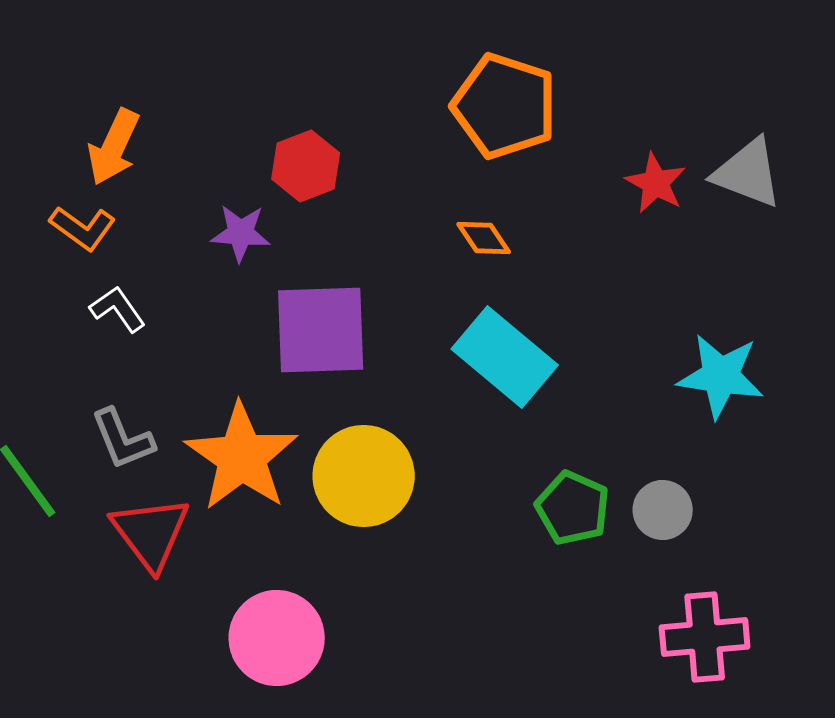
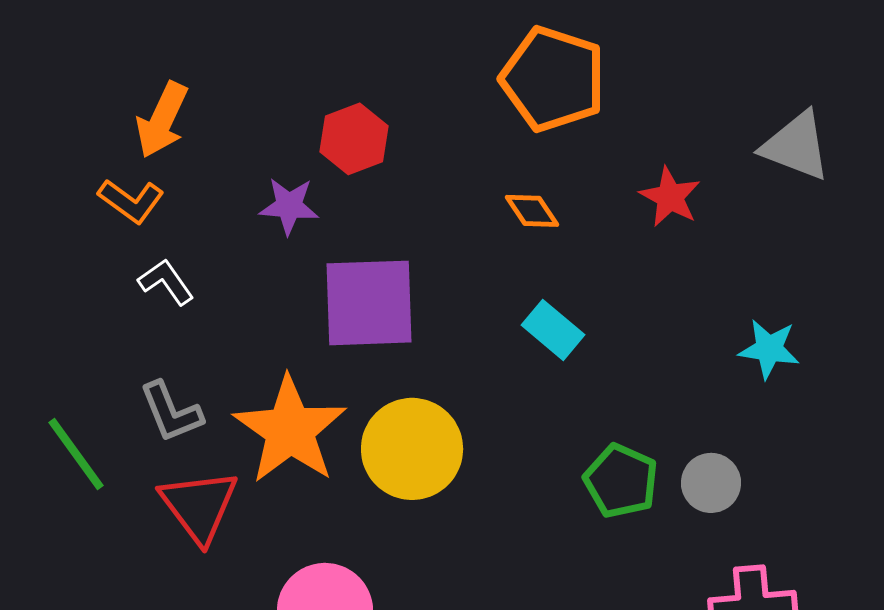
red star: (656, 183) -> (670, 197), moved
cyan rectangle: (505, 357) -> (553, 330), size x0.6
cyan star: (721, 376) -> (769, 349), size x0.7

